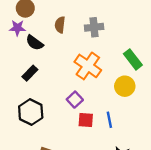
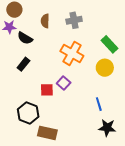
black hexagon: (31, 112) -> (28, 113), moved
red square: (86, 120) -> (47, 90), moved
blue line: (109, 120) -> (99, 104), moved

